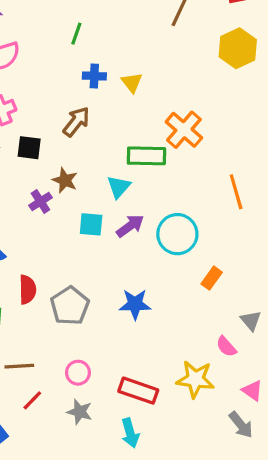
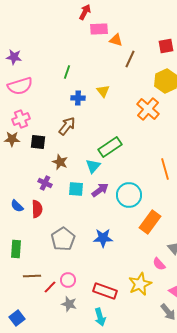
yellow triangle: (132, 83) -> (103, 91), moved
orange cross: (184, 130) -> (148, 109), moved
green rectangle: (146, 156) -> (110, 147), turned -35
purple cross: (40, 202) -> (45, 183), moved, turned -32
orange rectangle: (212, 278) -> (150, 222), size x1.6
red semicircle: (27, 290) -> (37, 209), moved
yellow star: (195, 379) -> (140, 284), turned -30
red line: (32, 400) -> (50, 287), moved

